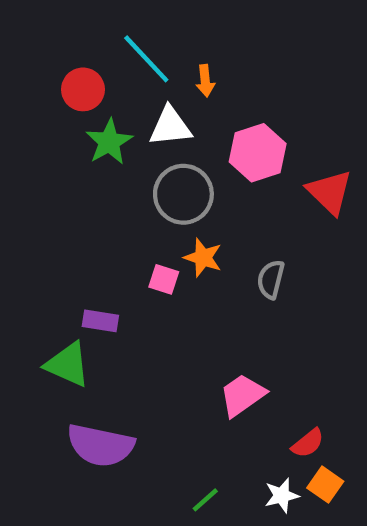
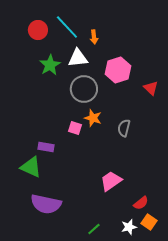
red circle: (83, 89) -> (38, 30), moved
red triangle: (330, 192) -> (151, 88), size x0.7

